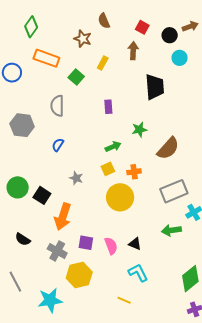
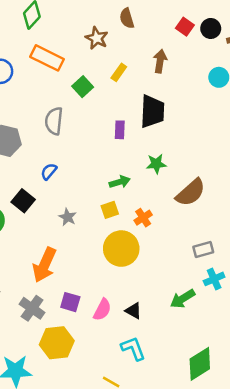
red square: (142, 27) -> (185, 27), moved
black circle: (170, 35) -> (211, 28), moved
black trapezoid: (155, 87) -> (152, 111), moved
orange cross: (134, 172) -> (143, 218), turned -32
gray rectangle: (174, 191) -> (203, 249), moved, size x0.6
black square: (42, 195) -> (23, 201), moved
green arrow: (171, 230) -> (183, 299), turned -30
pink semicircle: (111, 246) -> (102, 310), turned 42

